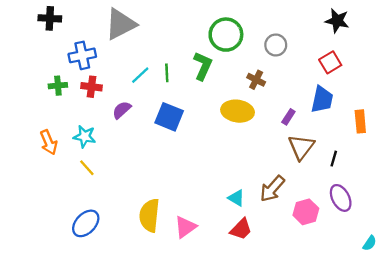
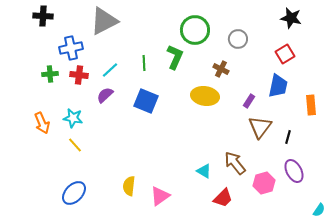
cyan line: (140, 75) -> (110, 70), moved
brown arrow: (272, 189) -> (235, 163), turned 100
yellow semicircle: (149, 215) -> (129, 186), size x0.7
red trapezoid: (241, 229) -> (223, 198), moved

